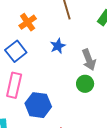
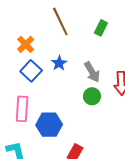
blue square: (16, 51) -> (31, 71), moved

